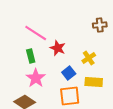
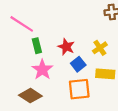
pink line: (36, 33) -> (22, 24), moved
red star: (58, 48) -> (66, 47), moved

